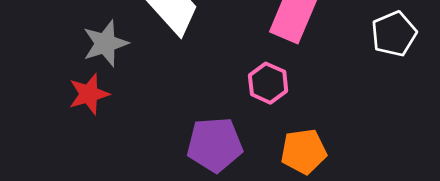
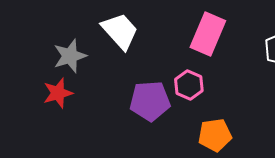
purple pentagon: (215, 145) -> (150, 101), moved

